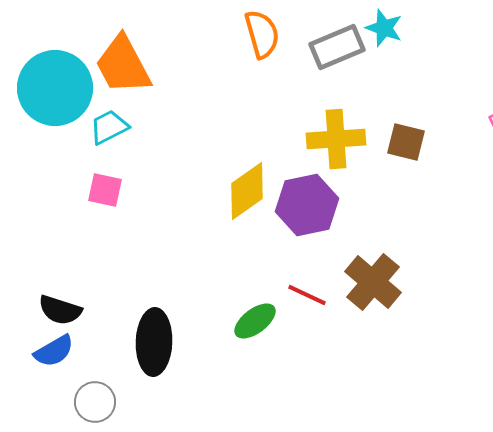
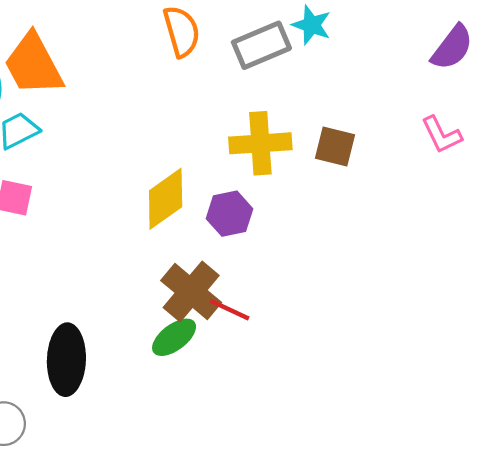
purple hexagon: (307, 205) -> (229, 214), size x0.7
brown cross: (373, 282) -> (191, 291), moved

